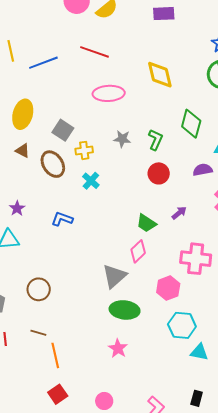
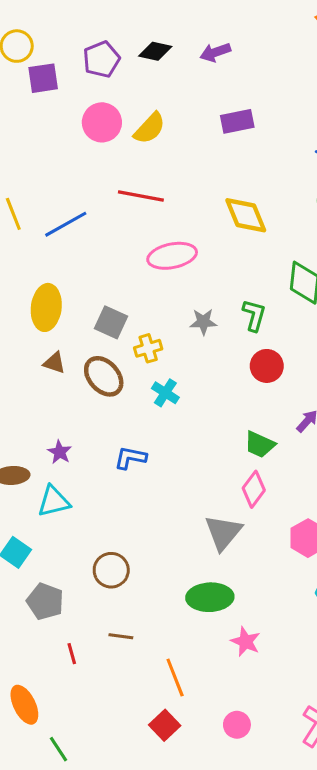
green ellipse: (125, 310) -> (210, 597), moved
orange line: (55, 355) -> (175, 677), moved

